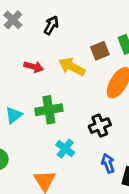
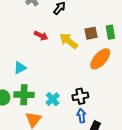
green cross: (49, 110) -> (24, 95), moved
black cross: (100, 126) -> (80, 96), moved

